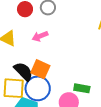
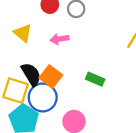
green rectangle: (82, 88) -> (95, 79), moved

